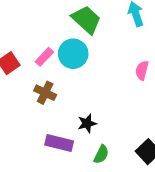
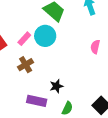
brown cross: (45, 93) -> (26, 65), turned 35

